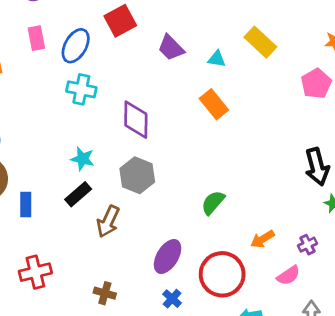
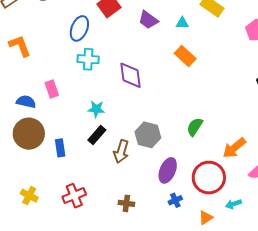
pink rectangle: (36, 38) -> (52, 89), moved
gray hexagon: (137, 175) -> (148, 135), moved
orange arrow: (262, 239) -> (234, 148), size x1.4
blue cross: (172, 299) -> (175, 200), turned 32

